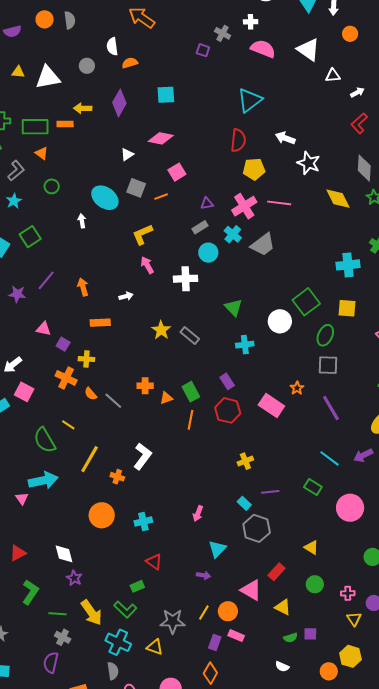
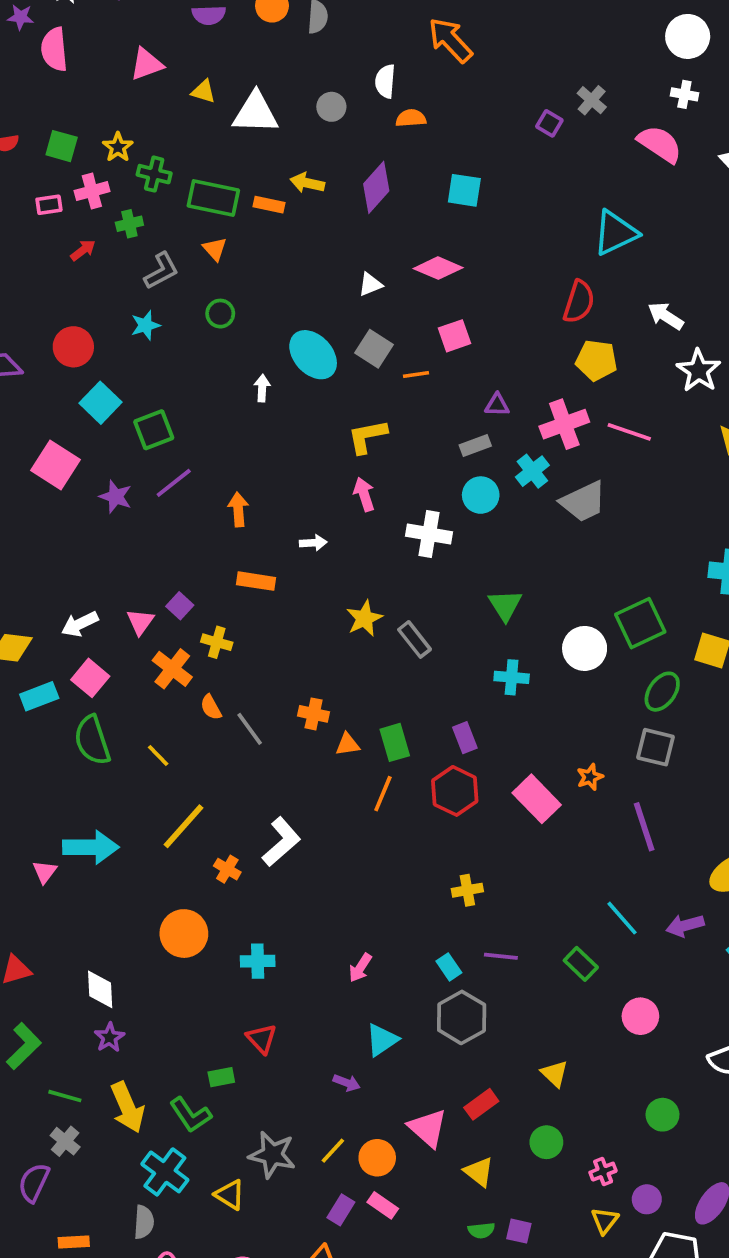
white cross: (251, 22) -> (684, 94), moved
green square: (30, 237) -> (154, 430), moved
pink triangle: (44, 329) -> (140, 622), moved, turned 42
green semicircle: (45, 440) -> (92, 740), moved
pink circle: (350, 508) -> (640, 1016), size x0.7
pink cross: (348, 593) -> (603, 1172), turned -32

